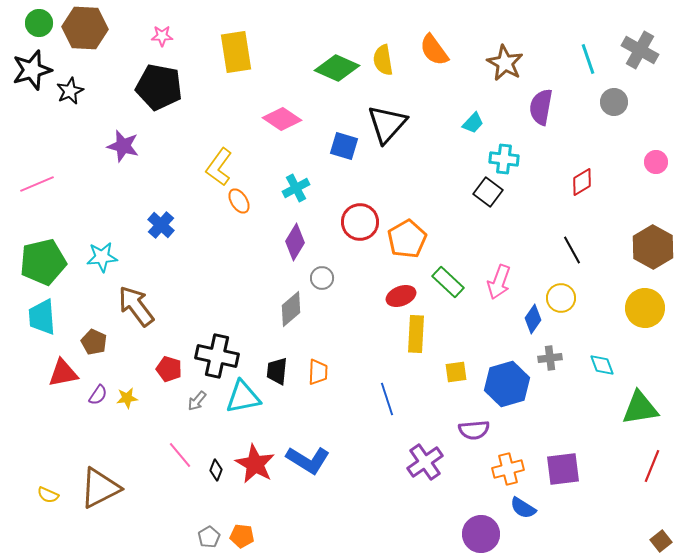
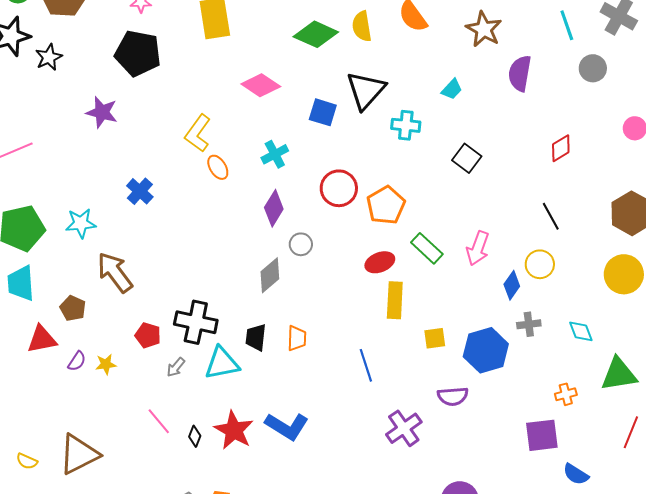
cyan cross: (504, 159) -> (406, 125), moved
orange cross: (508, 469) -> (566, 394), moved, size x0.7
blue semicircle: (523, 508) -> (576, 474), moved

